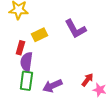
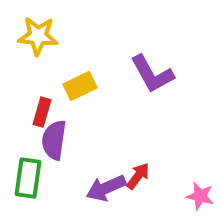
red arrow: (87, 80) -> (138, 176), moved
green rectangle: (26, 81) -> (28, 178), moved

